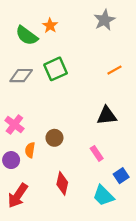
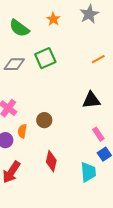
orange star: (50, 26) -> (53, 19), moved
pink rectangle: (97, 153) -> (98, 134), moved
cyan trapezoid: (103, 196) -> (88, 172), turned -140

